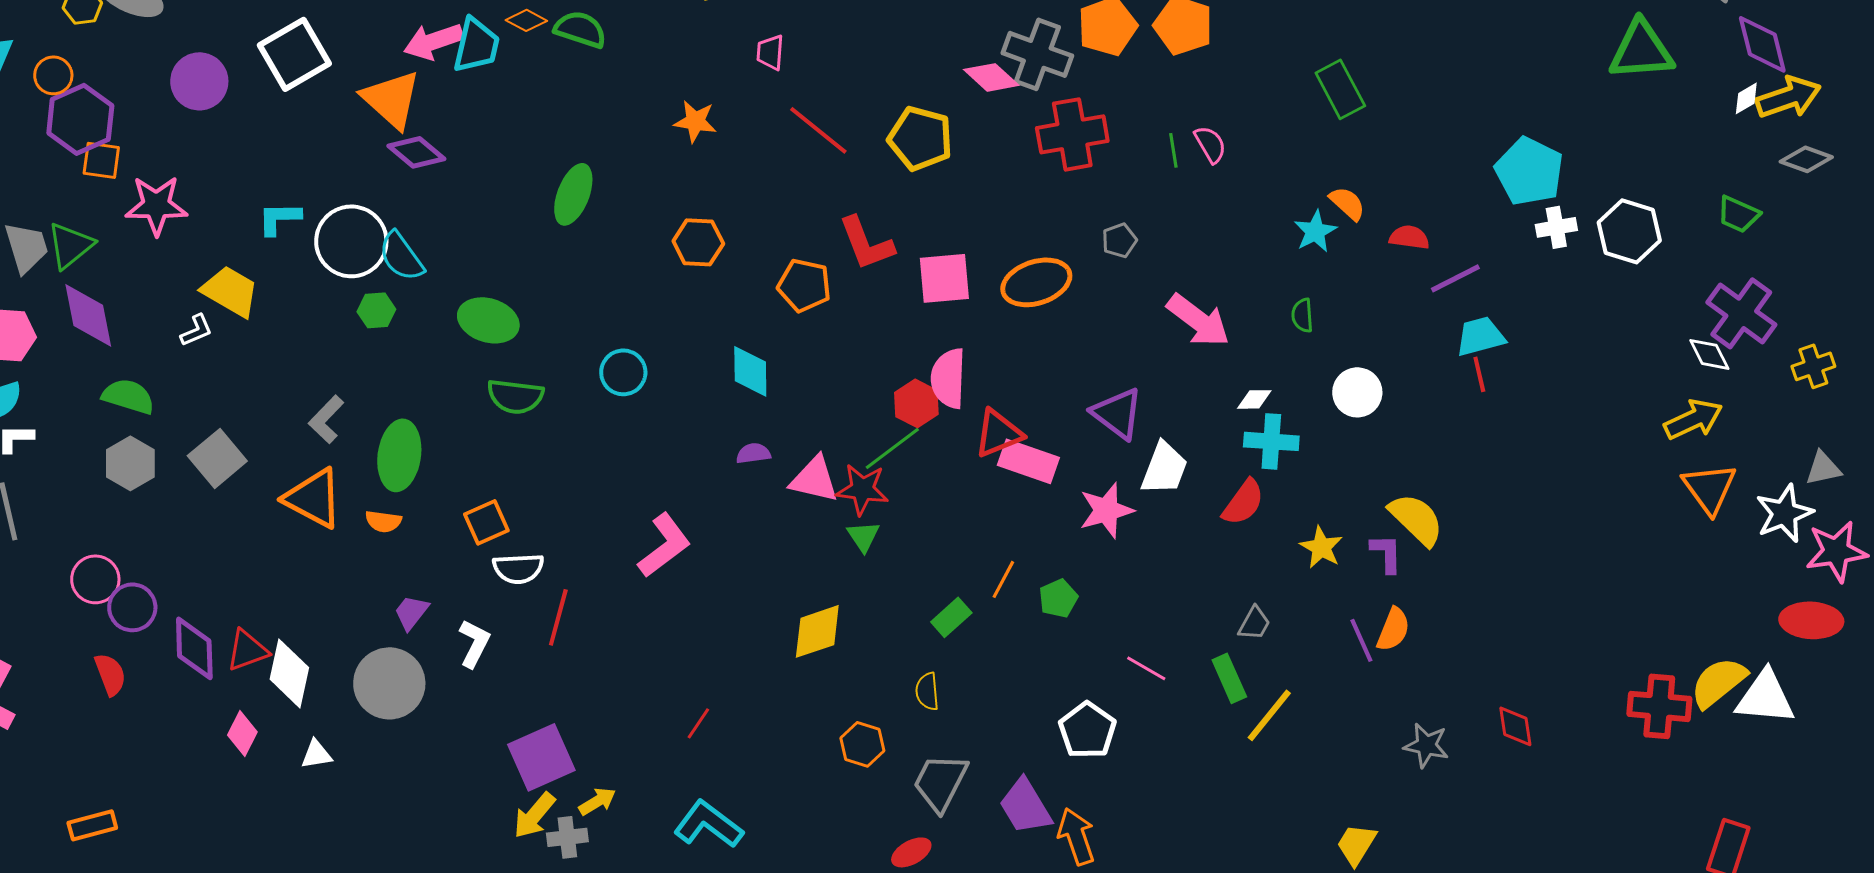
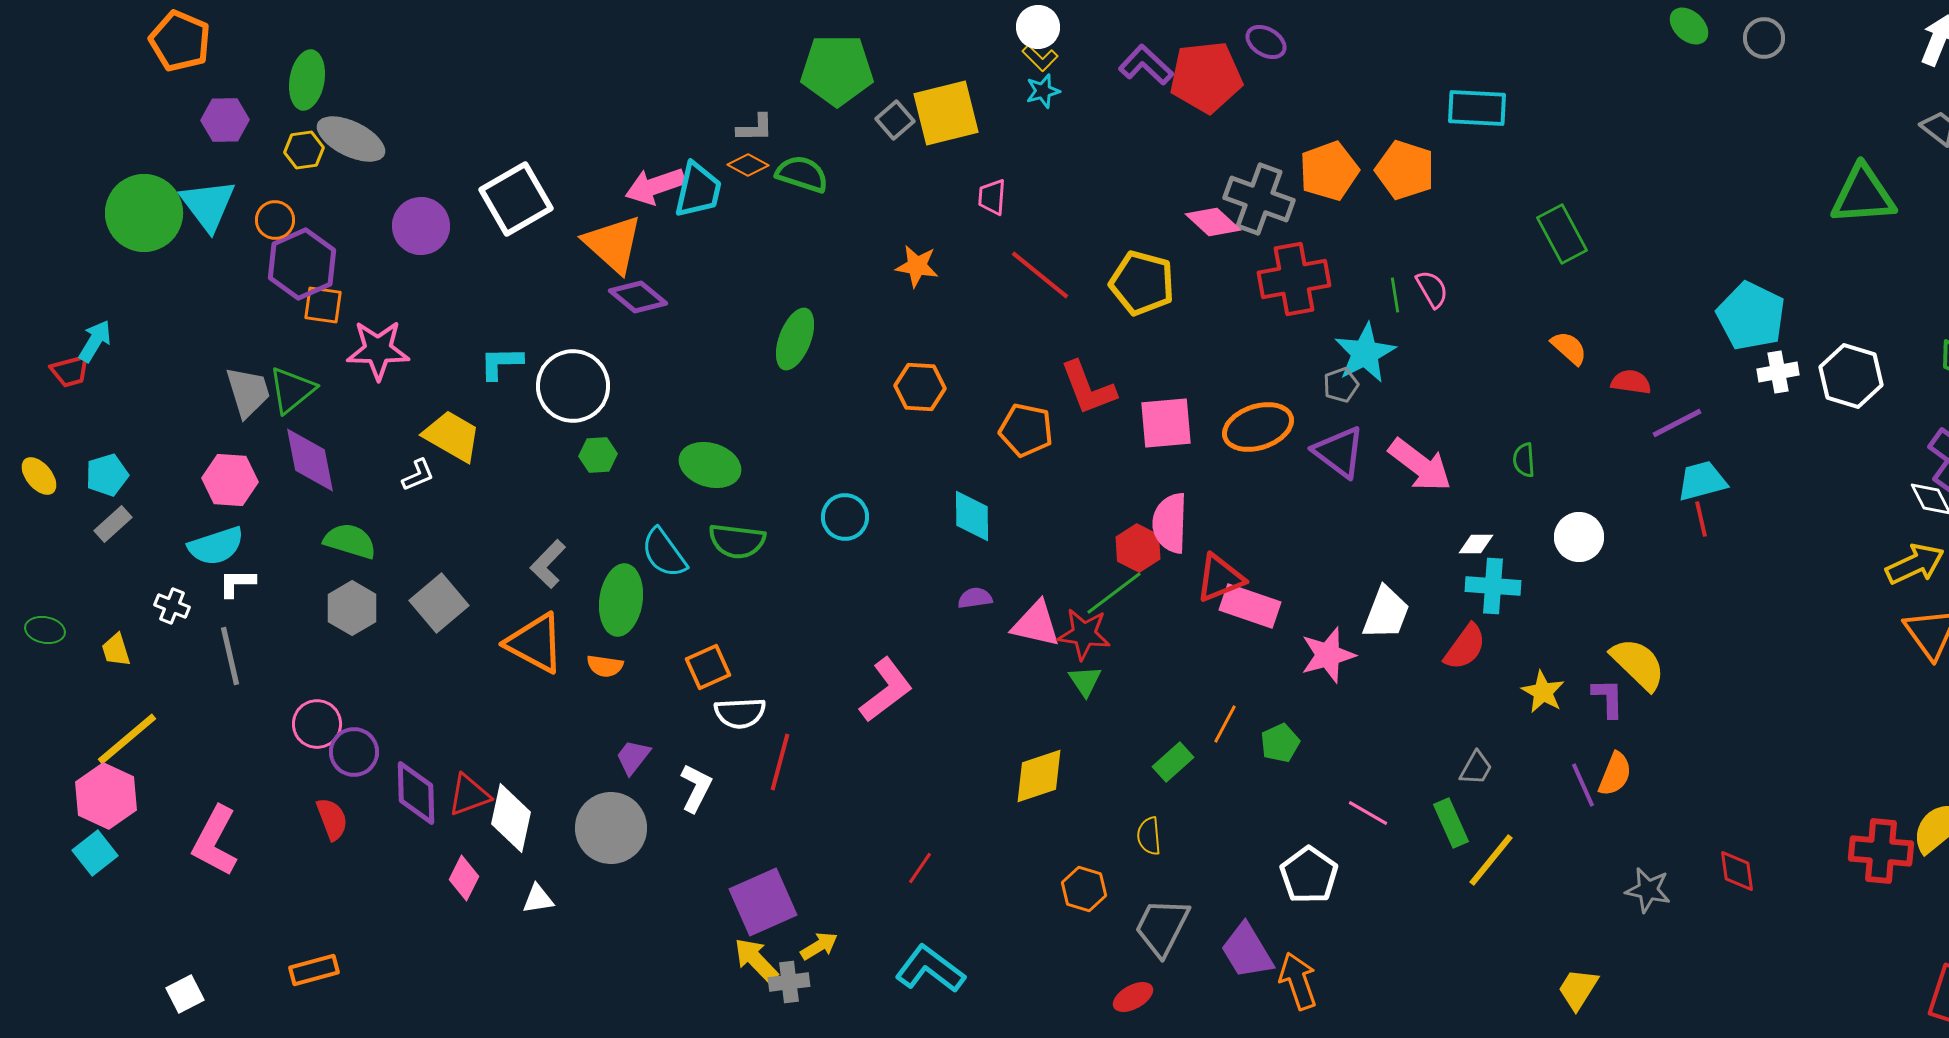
cyan star: (1315, 231) -> (1365, 353), moved, size x1.4
cyan semicircle: (401, 256) -> (664, 553), moved
purple triangle: (1117, 413) -> (1339, 452), moved
yellow arrow: (534, 815) -> (756, 960), turned 96

